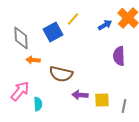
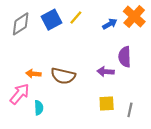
blue square: (53, 32) -> (51, 20), moved
gray diamond: (21, 38) -> (21, 24), moved, turned 60
orange arrow: (33, 60) -> (33, 74), moved
purple arrow: (80, 95) -> (106, 72), moved

